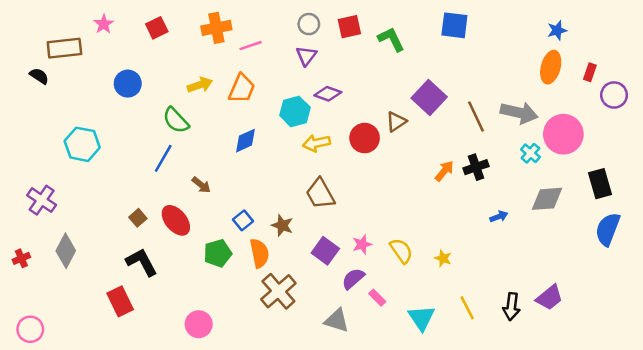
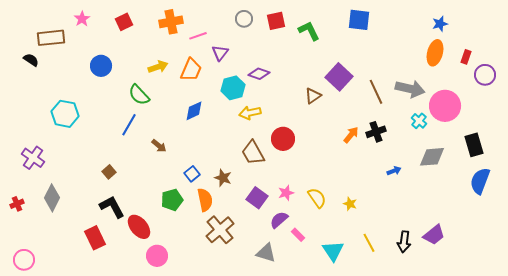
purple triangle: (306, 56) -> (220, 53), moved
red circle: (365, 138) -> (283, 139), moved
red ellipse: (176, 220) -> (139, 227), moved

